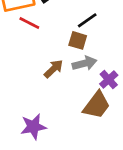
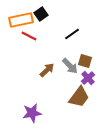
brown square: (78, 40) -> (85, 61), moved
gray arrow: (84, 63) -> (70, 66), turned 60

